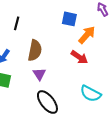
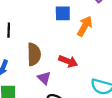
red arrow: (79, 57) -> (68, 61), moved

